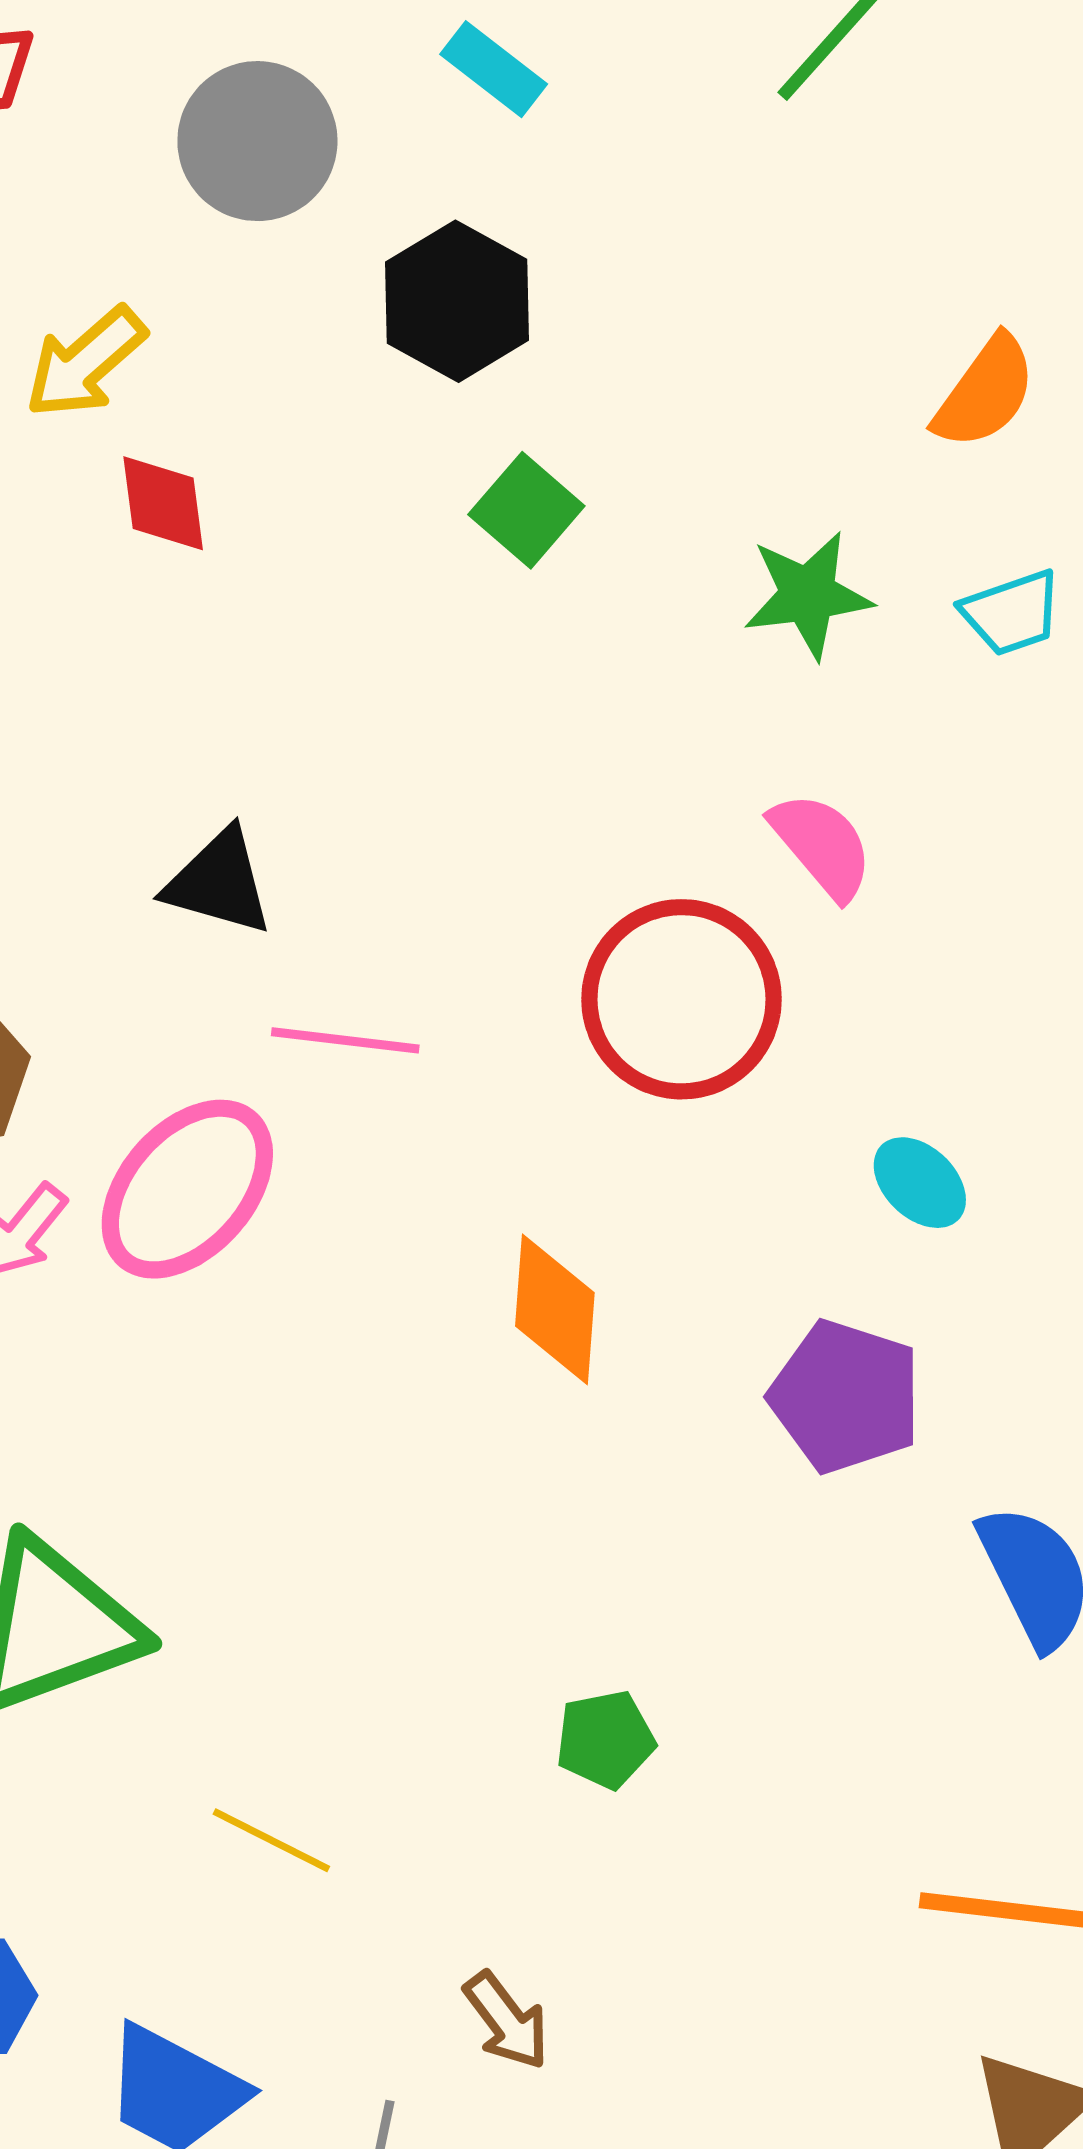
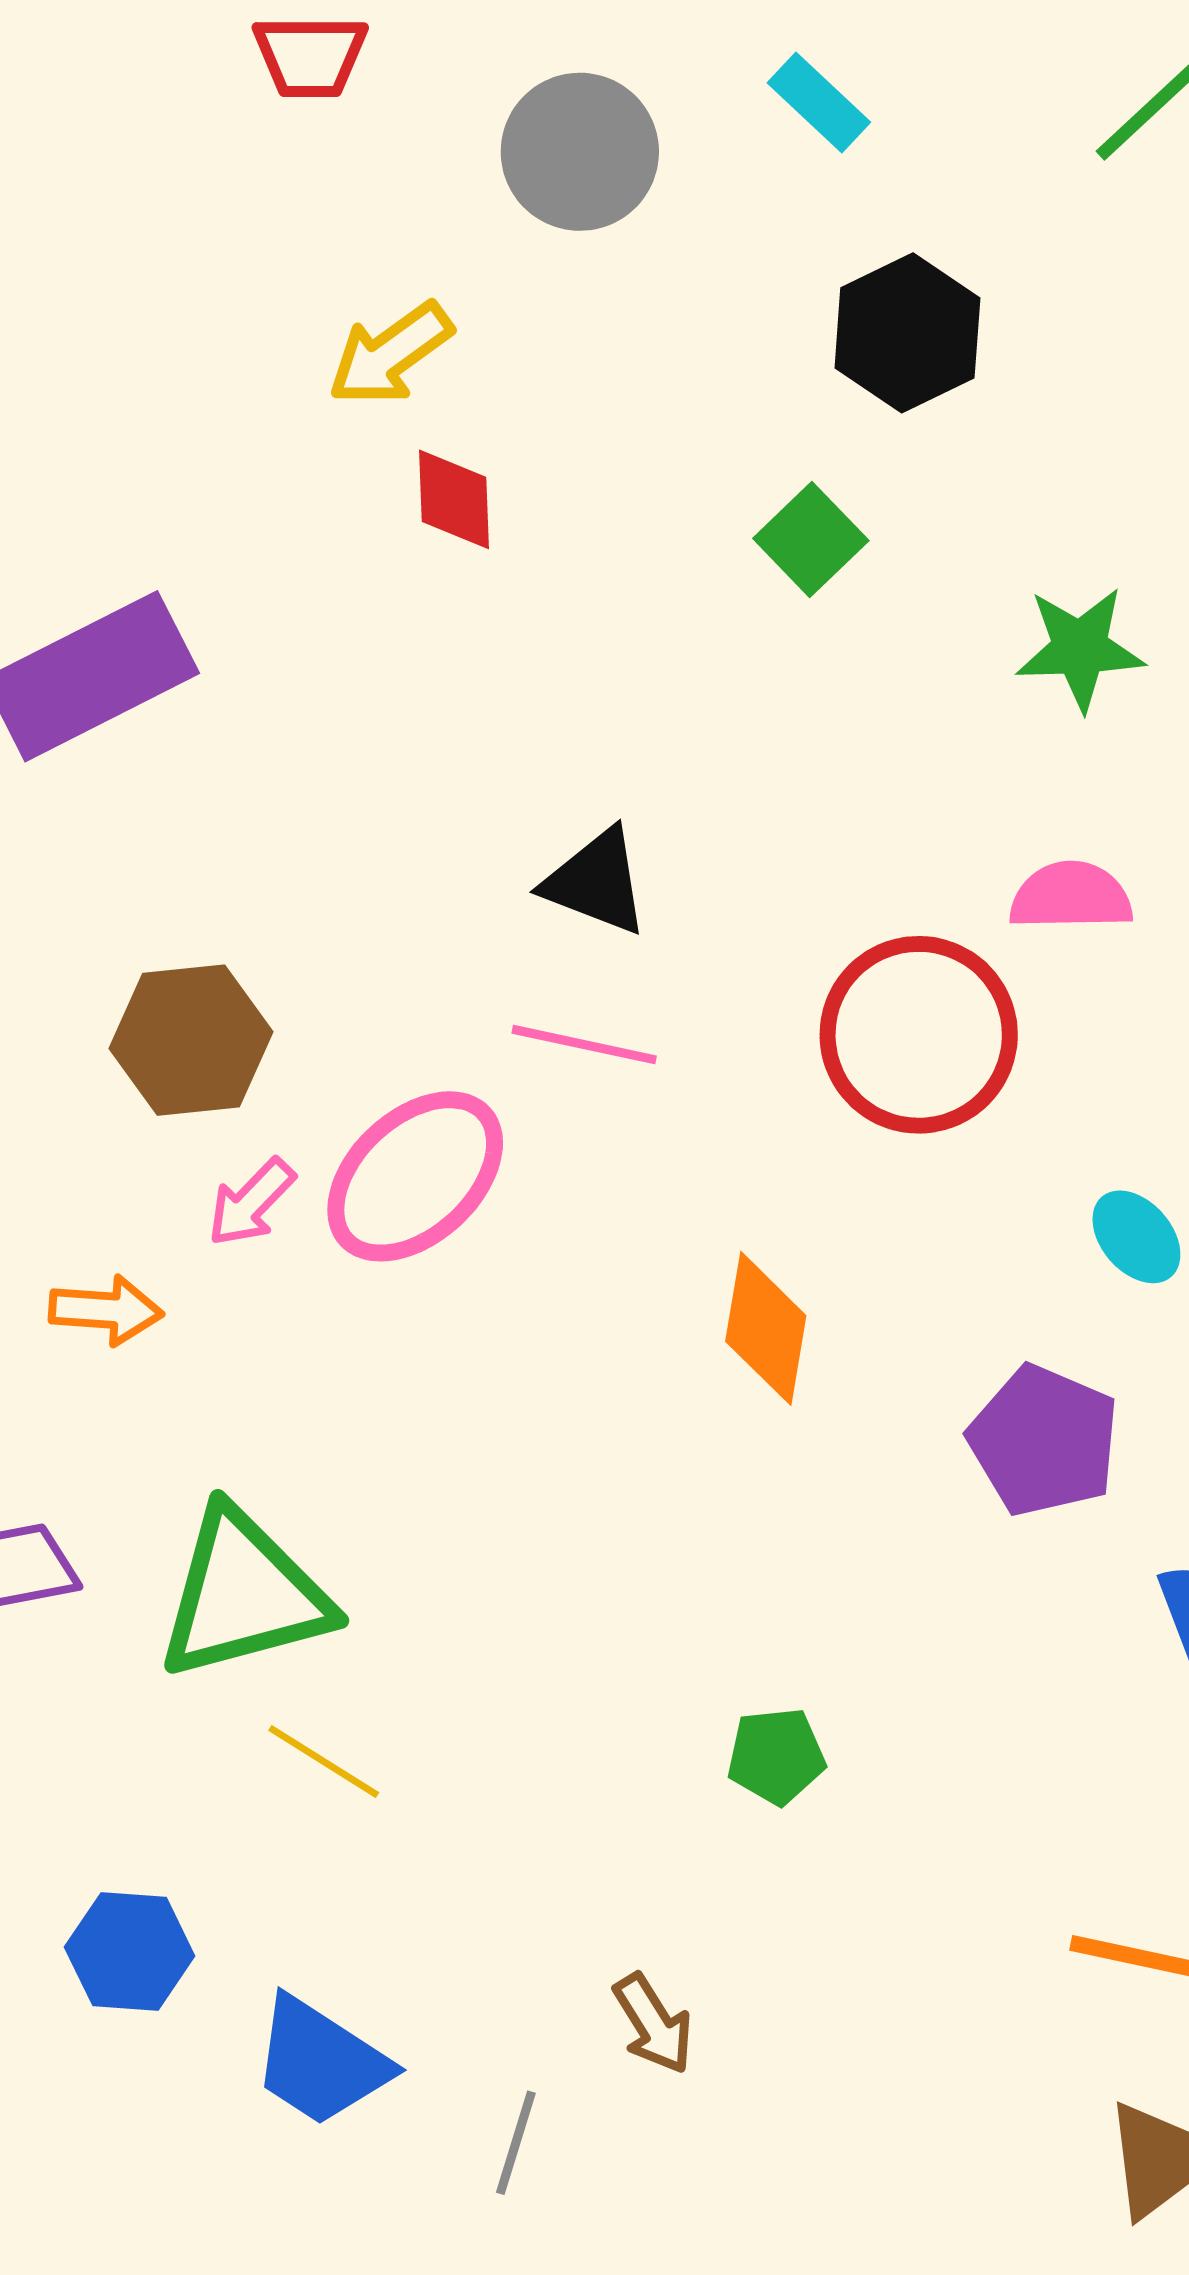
black hexagon: (457, 301) -> (907, 333), moved
pink semicircle: (822, 845) -> (1071, 896), turned -56
black triangle: (219, 882) -> (596, 882), moved
yellow line: (271, 1840) -> (324, 1761), moved

